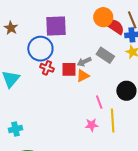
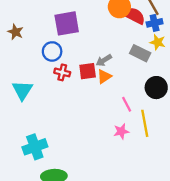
blue circle: (40, 49) -> (52, 51), size x0.7
gray rectangle: (105, 55) -> (140, 53), moved
cyan cross: (15, 129) -> (35, 147), size x1.5

